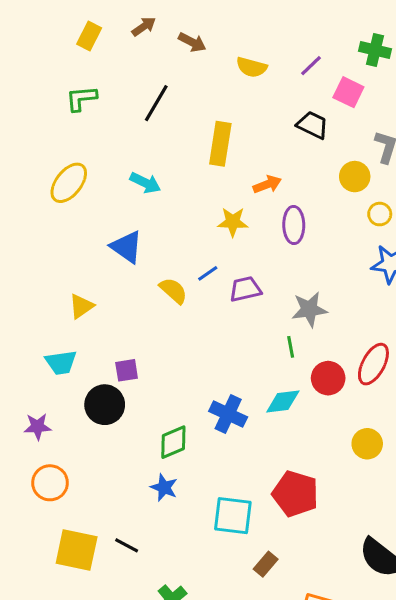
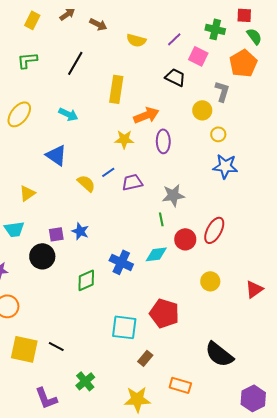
orange arrow: (267, 184) -> (146, 115), size x1.4
blue star: (164, 488) -> (80, 231), moved

